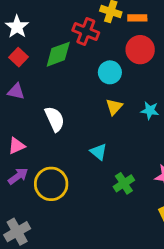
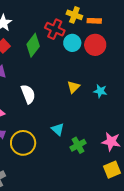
green diamond: (58, 54) -> (33, 45), turned -35
cyan circle: (110, 72) -> (72, 43), moved
cyan triangle: (99, 152) -> (58, 129), moved

